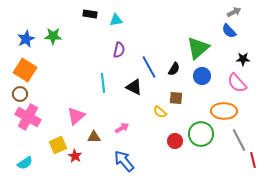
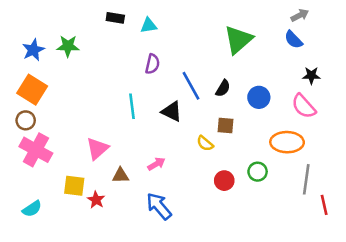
green triangle: (198, 48) -> (238, 40), moved
green circle: (201, 134) -> (258, 172), size x0.6
gray line: (239, 140) -> (306, 179), turned 35
yellow square: (58, 145) -> (74, 186), turned 30

